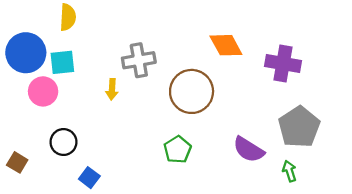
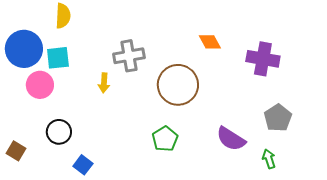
orange diamond: (226, 45) -> (210, 42), size x0.7
gray pentagon: (299, 127) -> (278, 118), size x0.7

